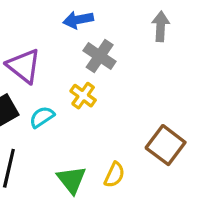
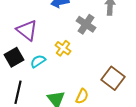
gray cross: (100, 56) -> (86, 24), moved

